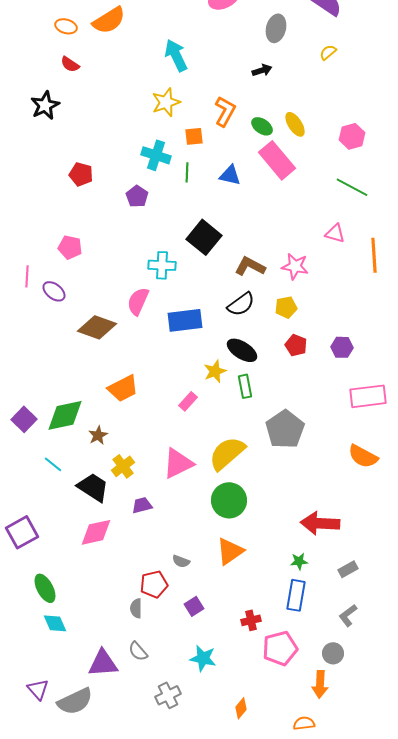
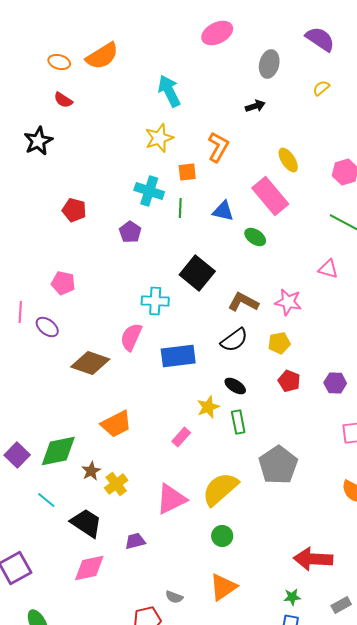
green ellipse: (262, 126) -> (255, 237), moved
black ellipse: (242, 350) -> (235, 386), size x0.7
yellow cross: (123, 466) -> (116, 484), moved
green circle: (229, 500) -> (222, 536), size x0.6

